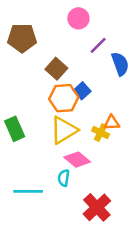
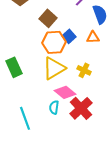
orange triangle: (112, 123) -> (93, 37), moved
cyan line: (28, 191) -> (25, 118), turned 70
red cross: (97, 207) -> (81, 108), moved

